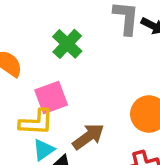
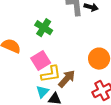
yellow L-shape: (36, 122) -> (51, 74), moved

